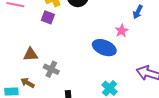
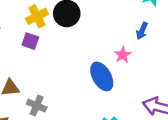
blue ellipse: (104, 48) -> (102, 77), turned 40

